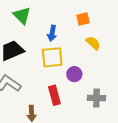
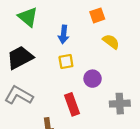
yellow square: (52, 57) -> (66, 62), size x0.6

